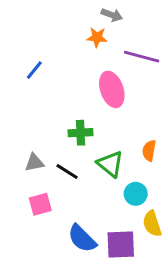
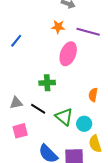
orange star: (97, 37) -> (58, 27), moved
pink ellipse: (112, 89) -> (68, 54), turned 40
green triangle: (110, 164) -> (64, 117), moved

